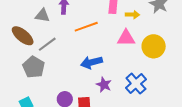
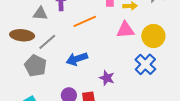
brown ellipse: (23, 36) -> (22, 35), turned -30
blue arrow: (91, 62) -> (77, 59), moved
blue cross: (136, 84) -> (145, 64), moved

